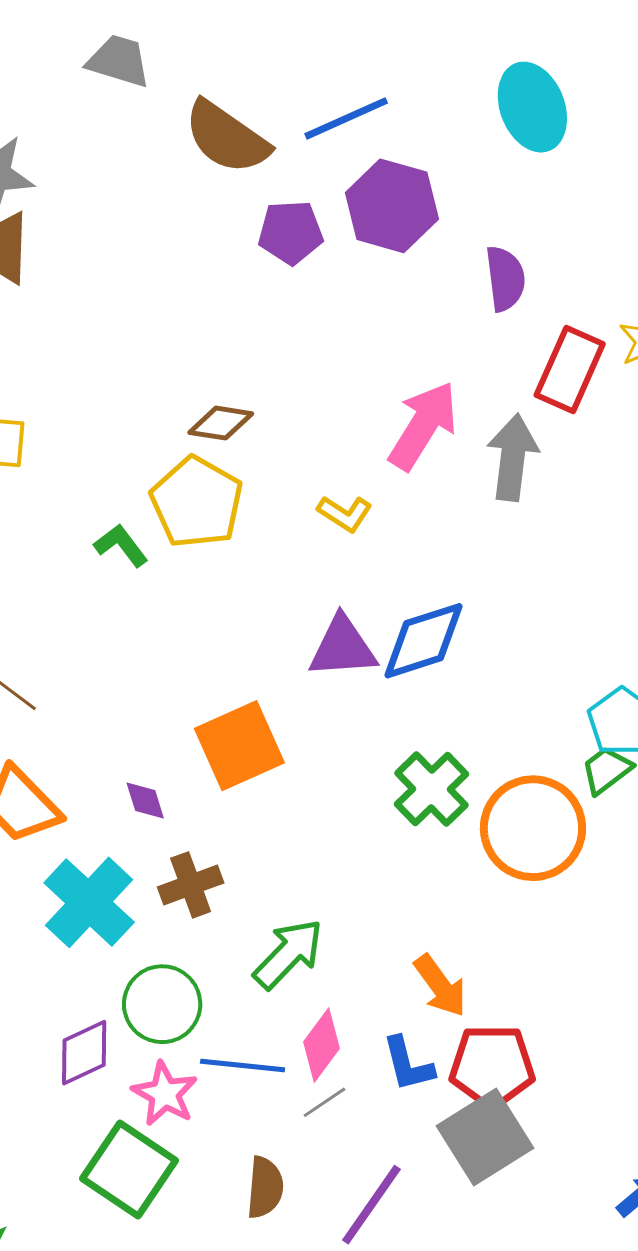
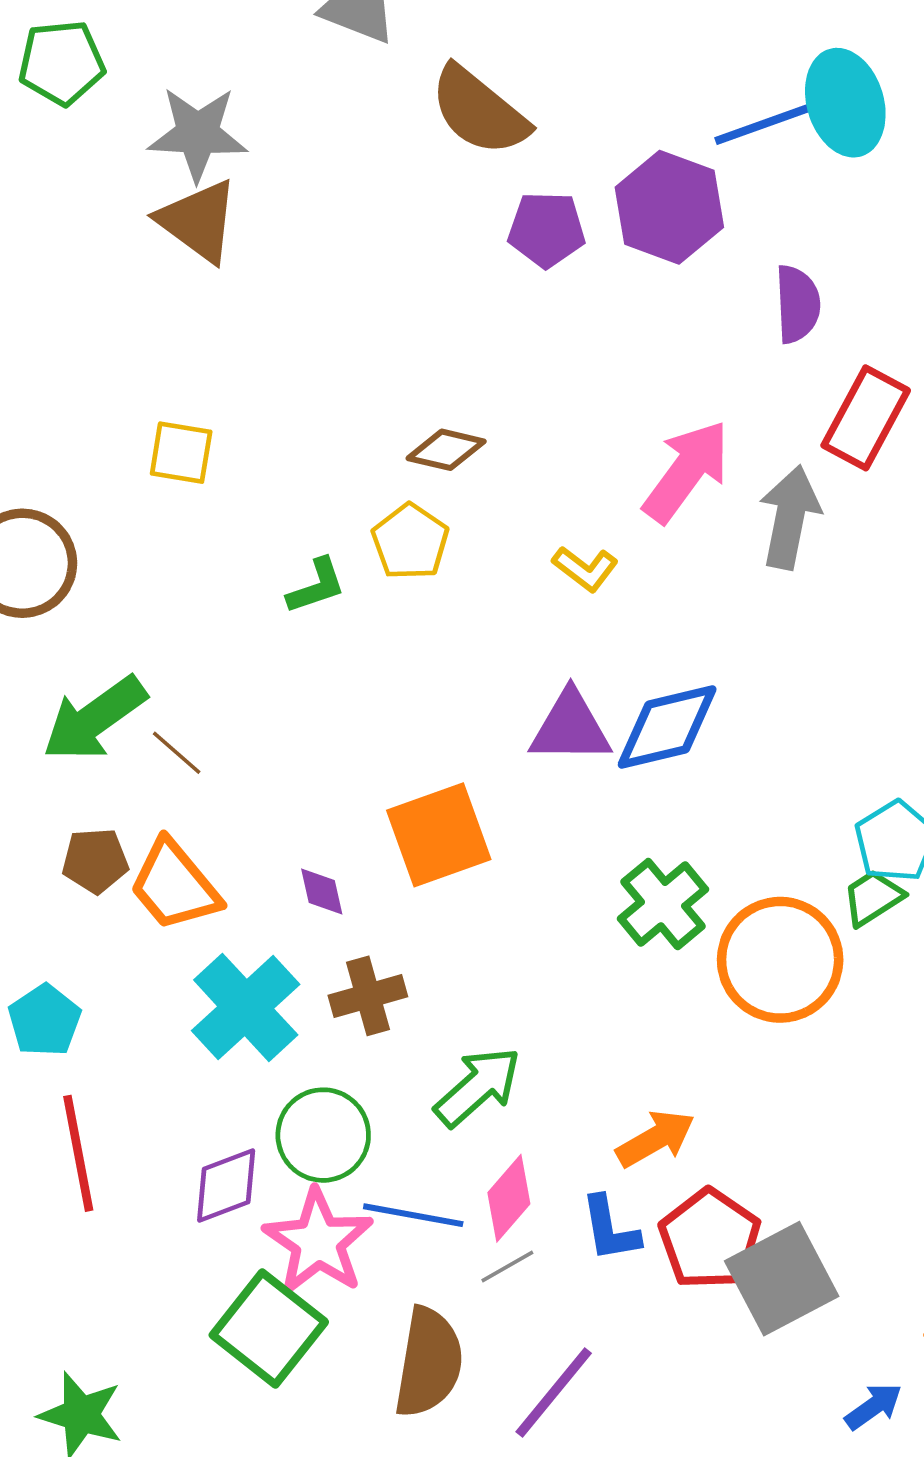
blue line: (346, 118) -> (765, 123), moved
yellow pentagon: (197, 502) -> (410, 542), size x0.7
green L-shape: (121, 545) -> (316, 586), turned 104
orange arrow: (440, 986) -> (655, 1139), turned -88
red pentagon: (492, 1066) -> (710, 1239), turned 30
pink star: (165, 1094) -> (318, 1242), size x1.4
gray square: (485, 1137) -> (782, 1279), moved
brown semicircle: (265, 1188) -> (429, 1362), size x1.5

